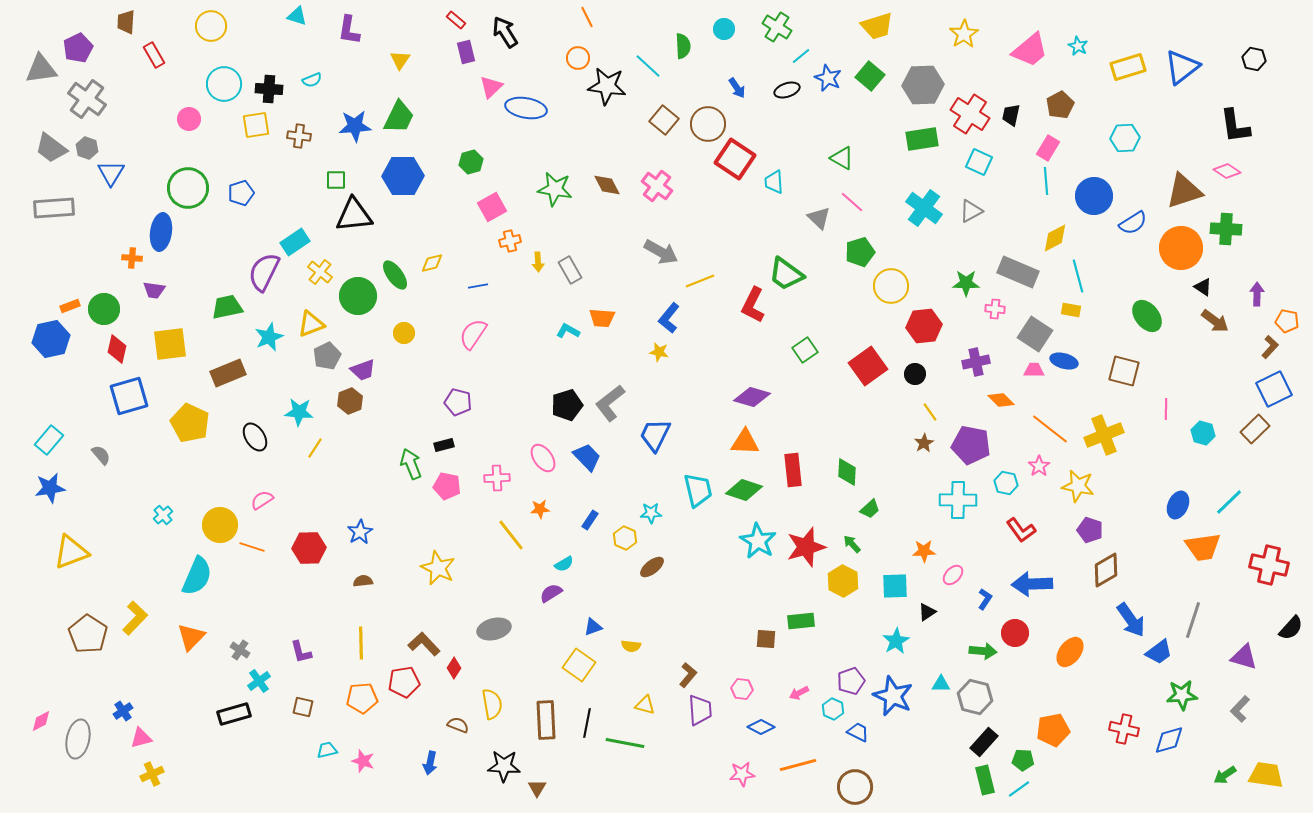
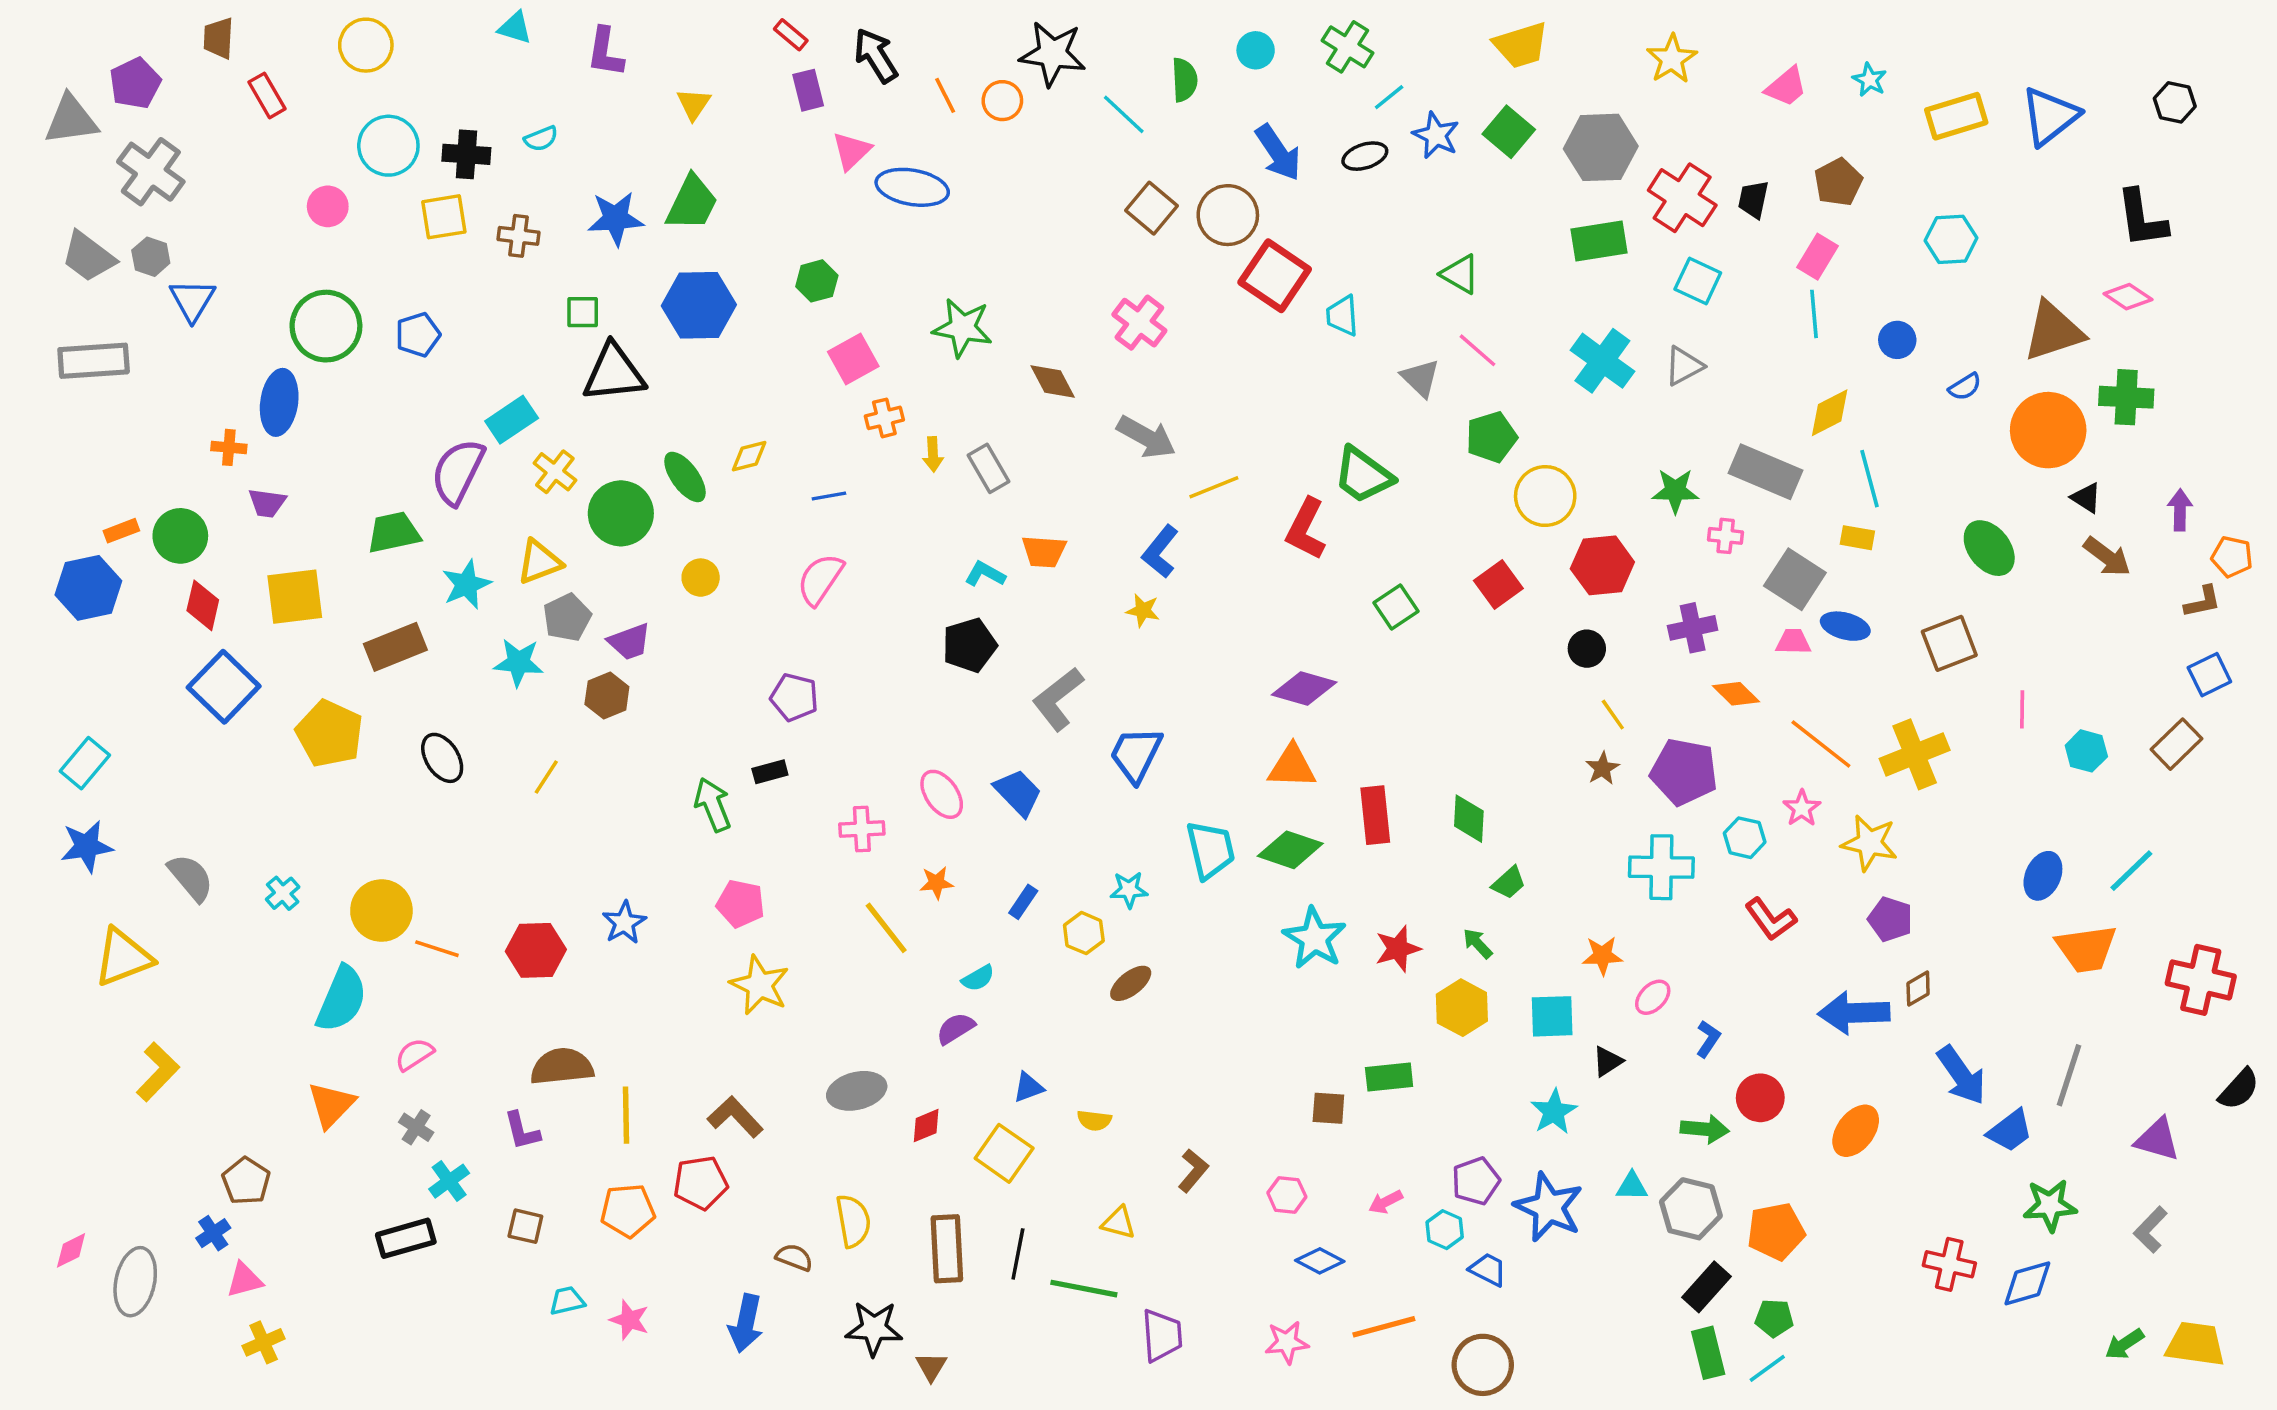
orange line: (587, 17) -> (945, 95), moved
pink trapezoid: (1030, 50) -> (1786, 87), size x0.7
black star: (607, 86) -> (1053, 54), moved
blue arrow: (737, 88) -> (1278, 153), size x1.6
brown diamond: (607, 185) -> (1053, 382), moved
blue circle: (1094, 196) -> (1897, 340), size x0.6
blue semicircle: (1133, 223) -> (1965, 387), size x0.7
brown L-shape: (1270, 347) -> (2202, 602), turned 35
red square: (868, 366) -> (1498, 584), moved, size x0.7
brown square: (1124, 371) -> (1949, 643), turned -36
blue square: (1274, 389) -> (2209, 675), size x0.7
blue square: (129, 396) -> (224, 687), turned -30
black pentagon: (567, 405) -> (969, 645), moved
cyan star: (299, 412) -> (518, 663), moved
gray semicircle: (101, 455) -> (191, 878), moved, size x1.4
pink pentagon: (447, 486) -> (740, 904), moved
pink semicircle: (262, 500) -> (414, 1054), moved
red star: (806, 547) -> (1398, 949), size x0.7
brown diamond: (1106, 570) -> (1918, 989), size x0.6
brown semicircle: (363, 581) -> (562, 1067), moved, size x1.8
blue arrow: (1032, 584) -> (1854, 1013), moved
yellow L-shape: (135, 618) -> (158, 1072), moved
brown pentagon: (88, 634) -> (246, 1181), moved, size x0.7
red diamond: (454, 668) -> (926, 1126), moved, turned 35
purple trapezoid: (700, 710) -> (1162, 1335), moved
orange pentagon: (1053, 730) -> (1776, 1231), moved
blue arrow: (430, 763) -> (746, 1323), size x1.4

